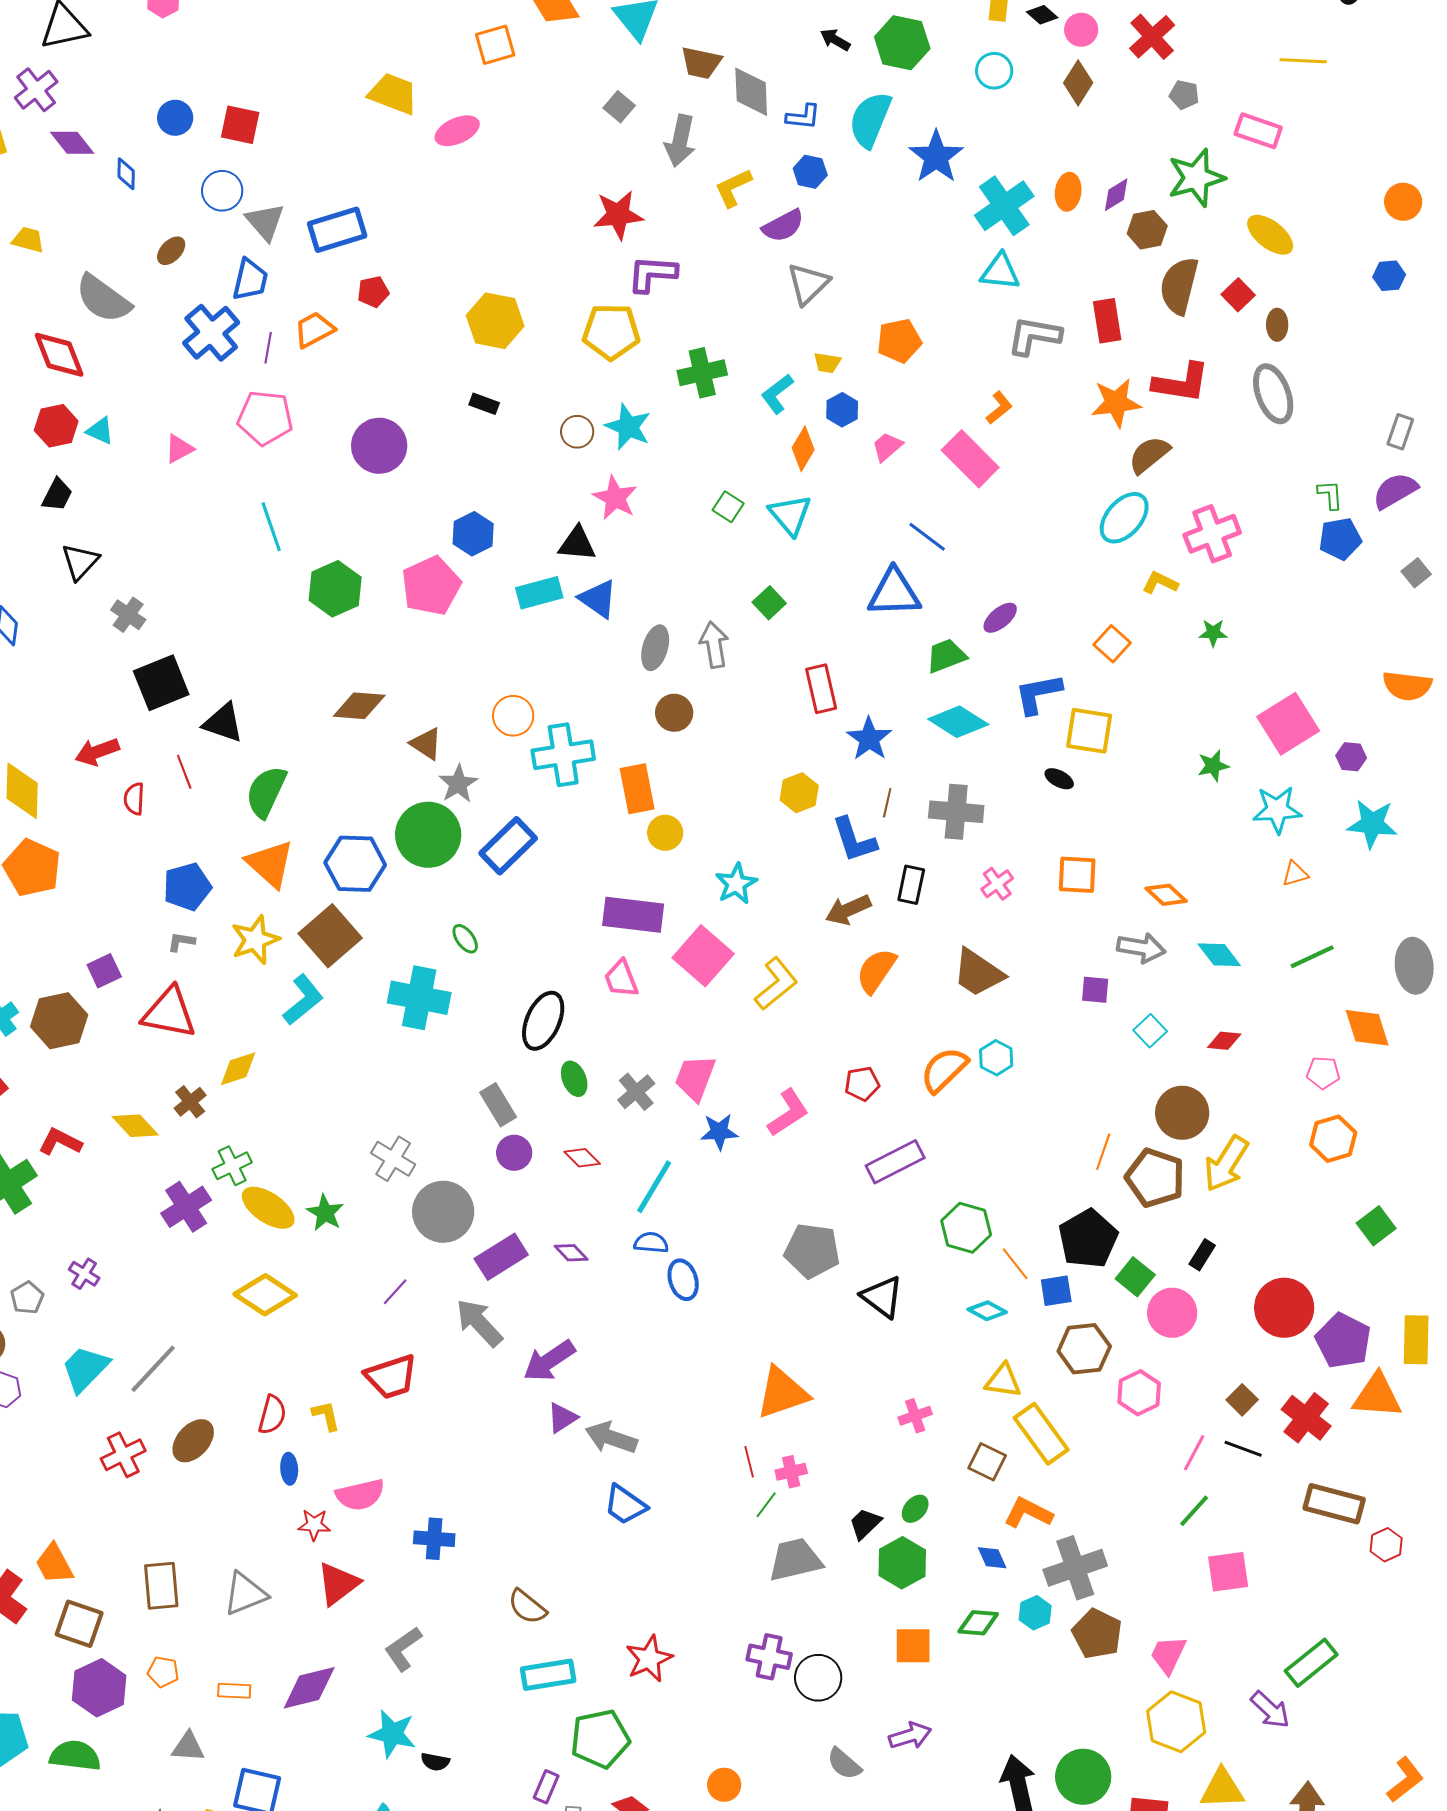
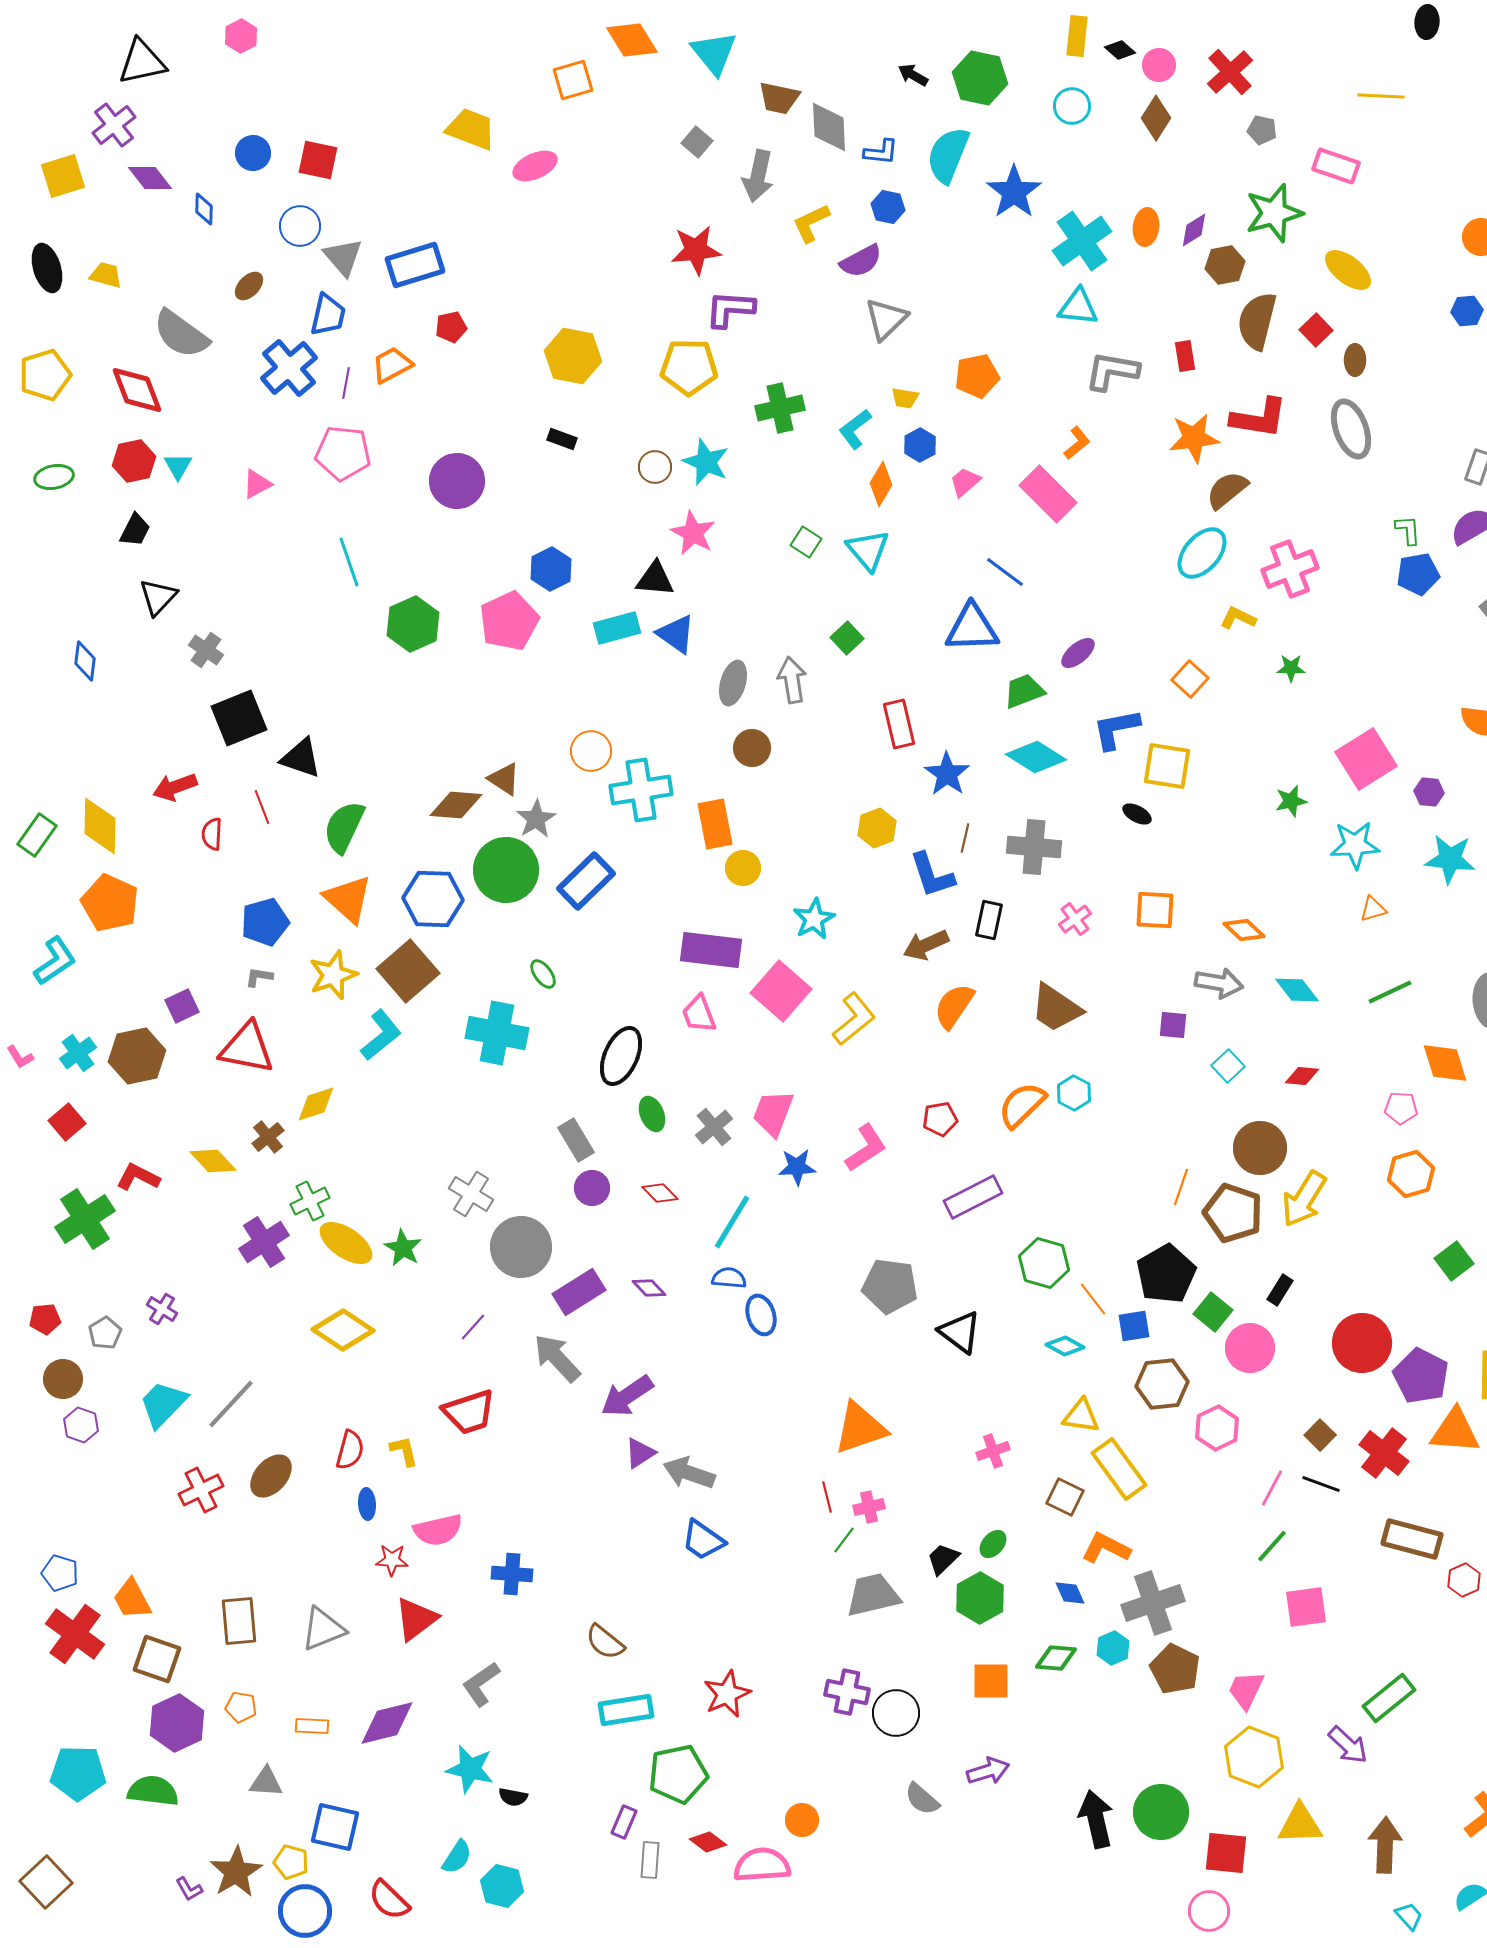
red rectangle: (1107, 321) -> (1185, 356), size x0.7
cyan triangle: (100, 431) -> (178, 466), turned 36
brown diamond: (359, 706) -> (456, 805), moved

